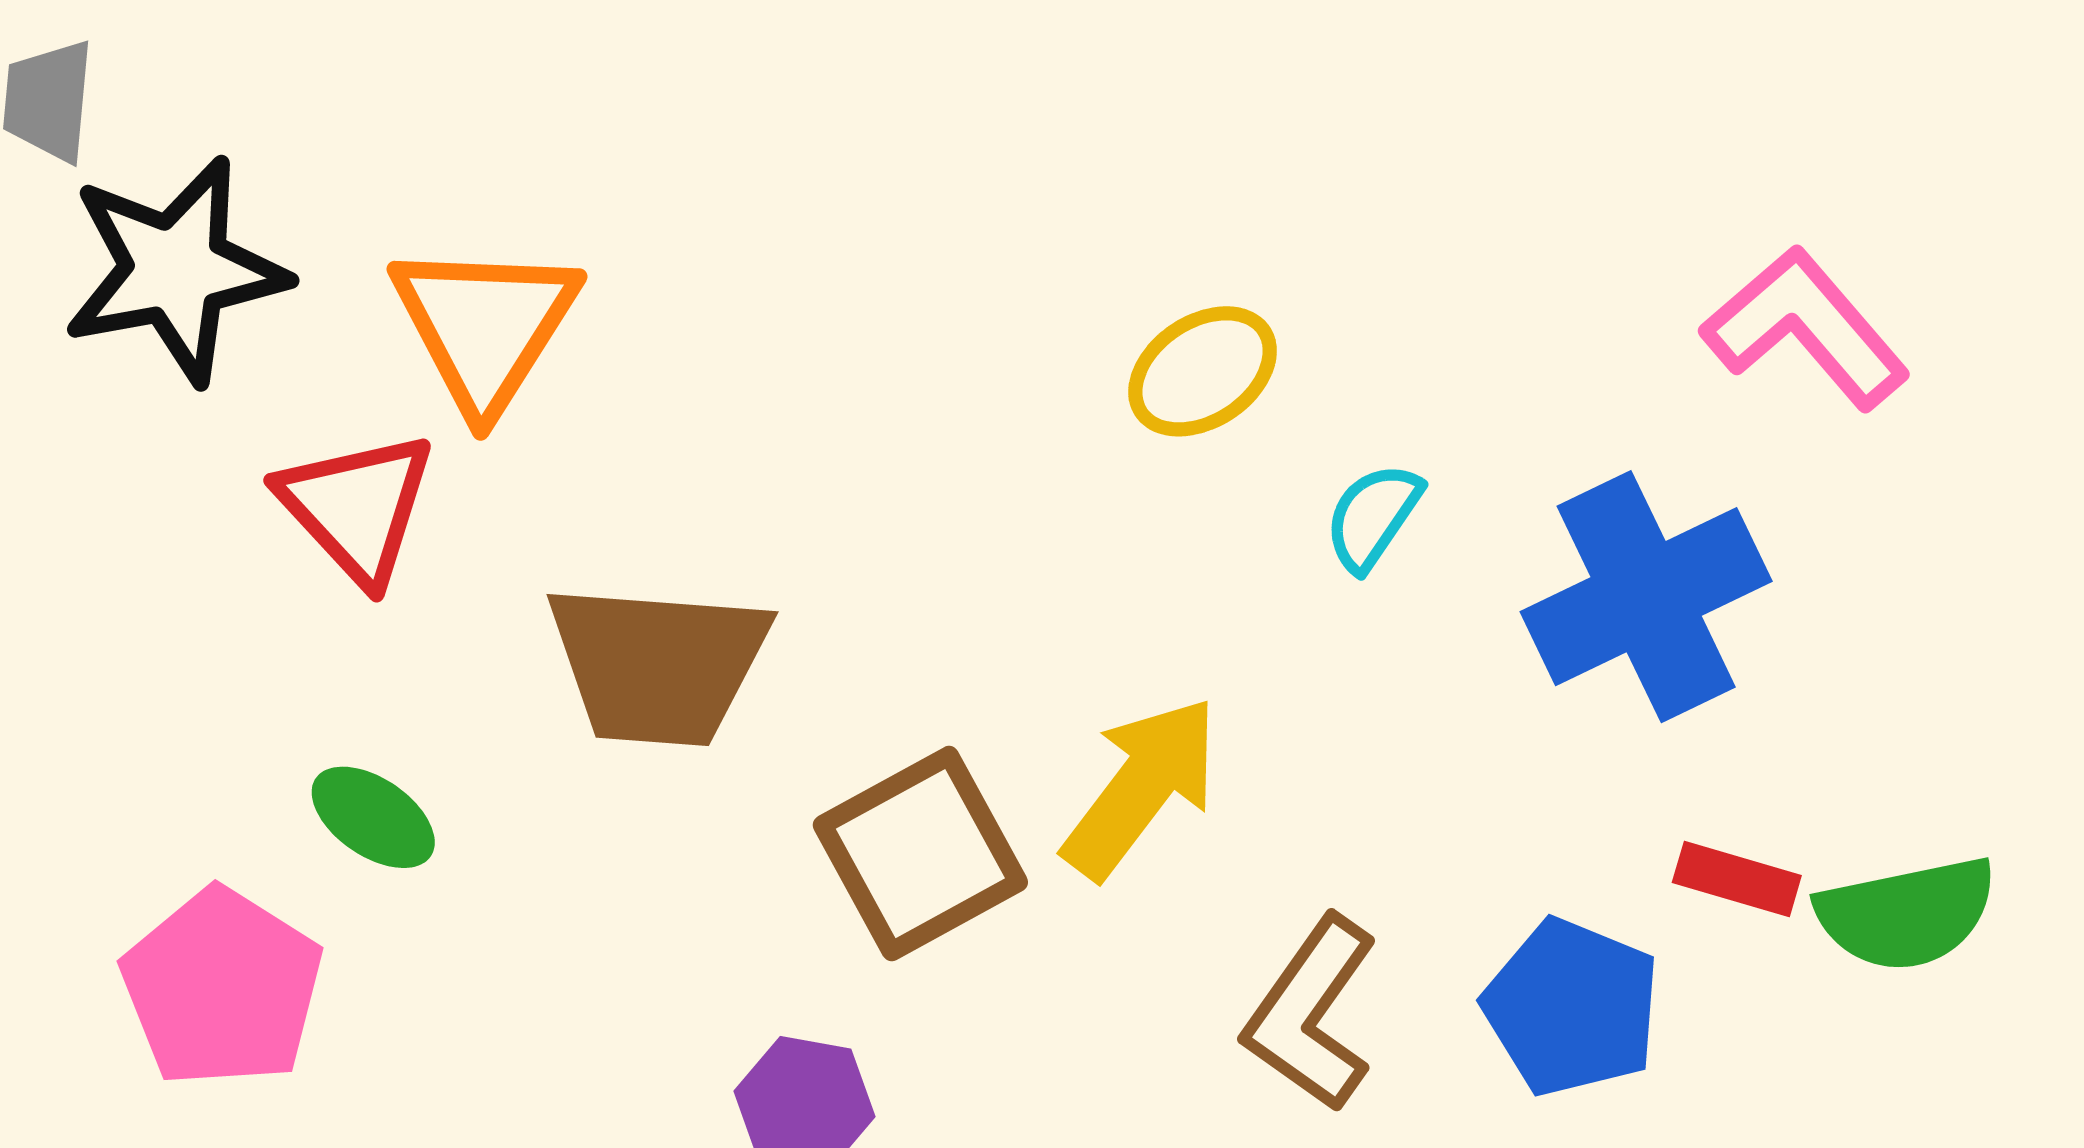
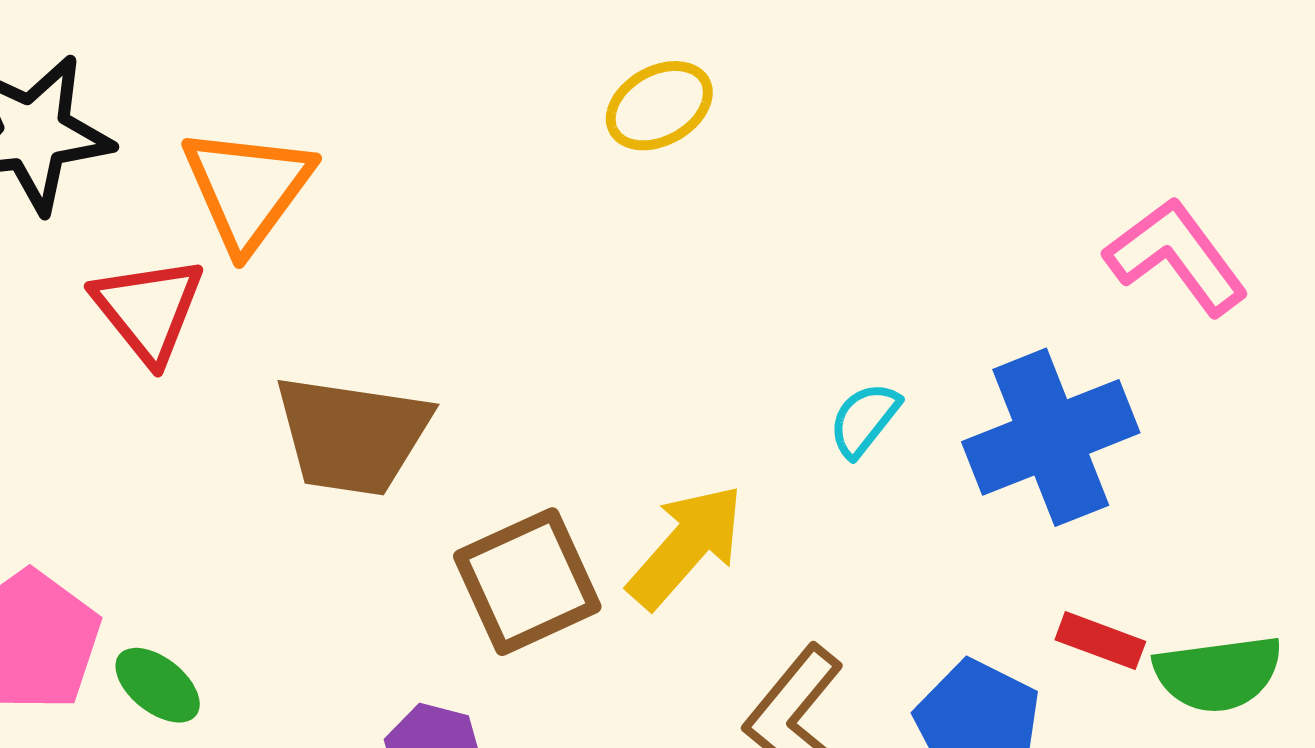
yellow ellipse: (1203, 371) -> (659, 106), moved
cyan semicircle: (1373, 517) -> (864, 420), moved
green ellipse: (373, 817) -> (158, 685), moved

